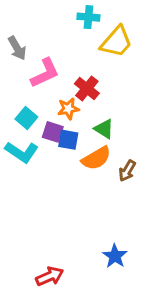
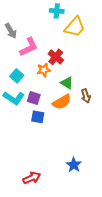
purple square: (53, 132) -> (34, 98), moved
blue square: (68, 140) -> (38, 117), moved
brown arrow: (127, 171) -> (86, 96), moved, turned -48

